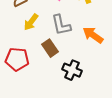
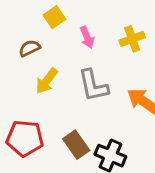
brown rectangle: (50, 48) -> (76, 145), moved

